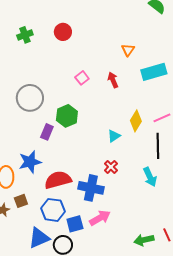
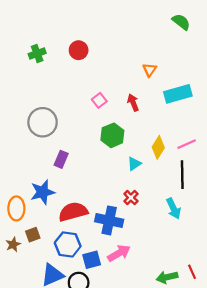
green hexagon: (67, 116) -> (112, 135), moved

